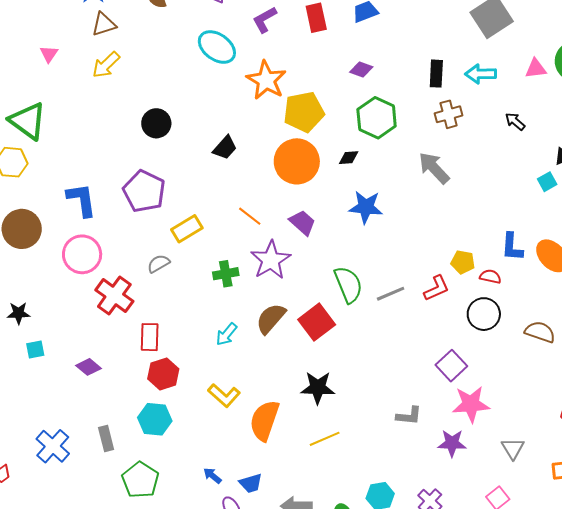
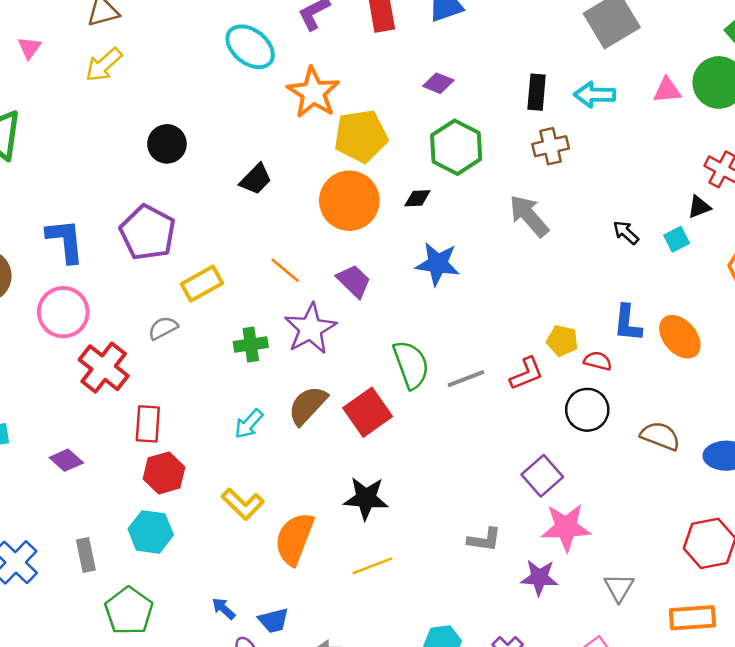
black arrow: (515, 121) -> (626, 233), moved

